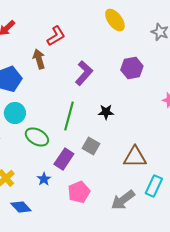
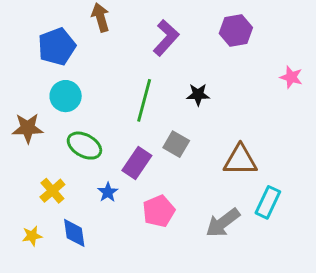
green ellipse: (37, 137) -> (84, 146), moved
blue diamond: (21, 207) -> (74, 233), turned 35

